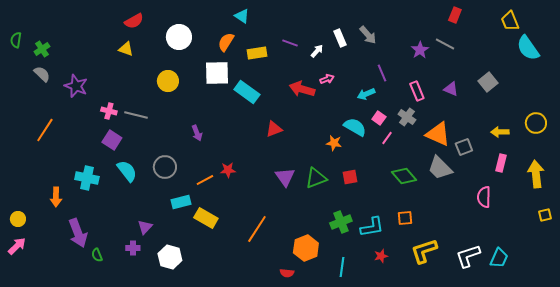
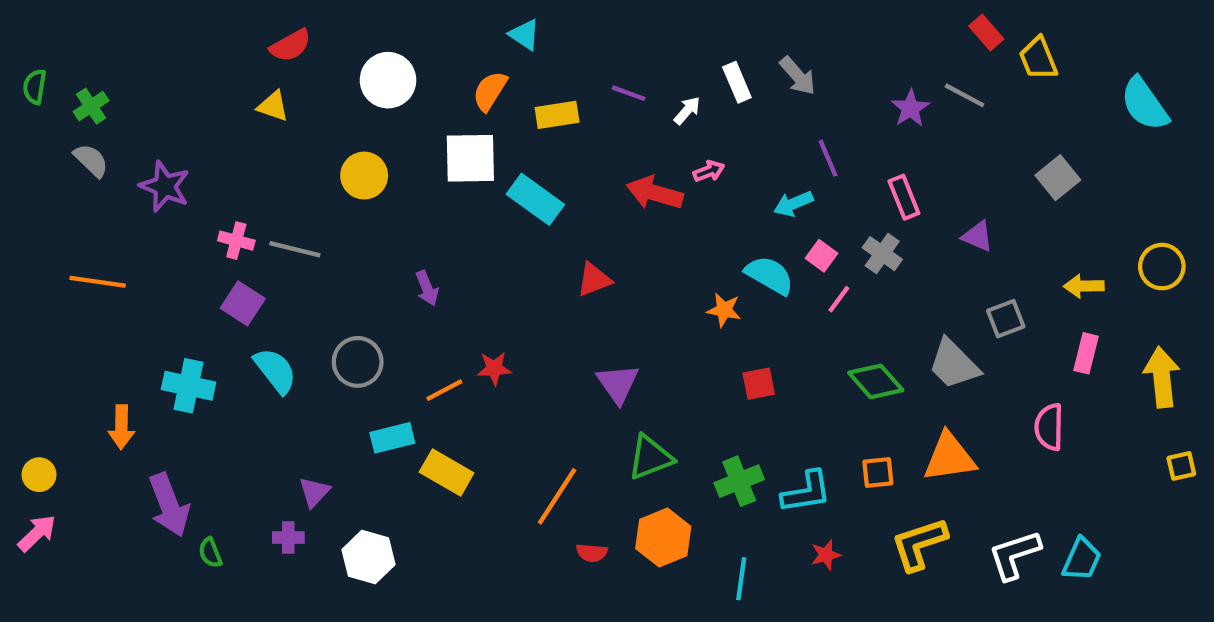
red rectangle: (455, 15) -> (986, 32), turned -63
yellow trapezoid: (510, 21) -> (1038, 58), moved
purple triangle: (451, 89) -> (978, 236), moved
orange line: (45, 130) -> (98, 282), turned 65
orange triangle: (438, 134) -> (949, 457), moved, turned -32
green triangle: (316, 178) -> (650, 457), moved
red semicircle: (287, 273) -> (592, 553), moved

